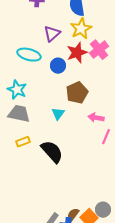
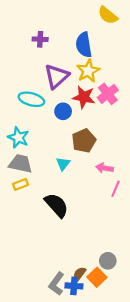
purple triangle: (52, 34) -> (56, 76), size x1.4
red star: (77, 53) -> (84, 97), turned 30
yellow rectangle: (23, 142) -> (20, 184), moved
gray circle: (103, 210) -> (108, 261), moved

